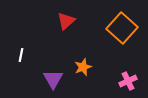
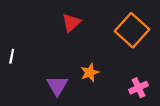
white line: (21, 55) -> (12, 56), moved

